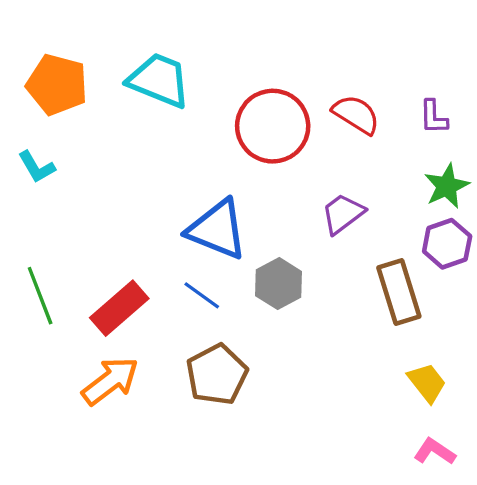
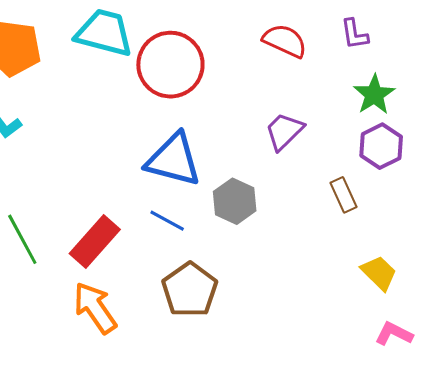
red circle: (273, 126) -> (170, 65), moved
brown rectangle: (399, 292) -> (344, 195), size x0.6
orange arrow: (110, 381) -> (95, 308), turned -80

